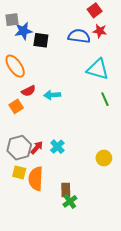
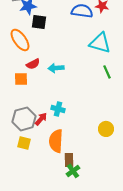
black square: (41, 40) -> (39, 22), moved
orange square: (16, 106) -> (21, 79), turned 32
cyan cross: (57, 147) -> (58, 109), moved, turned -32
orange semicircle: (36, 179) -> (56, 141), moved

